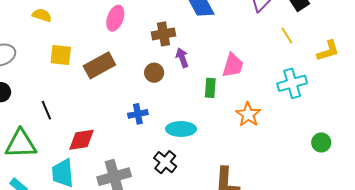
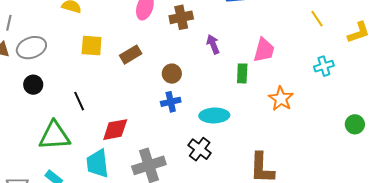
brown cross: (163, 34) -> (181, 17), moved
brown rectangle: (99, 65) -> (131, 55), size x0.7
brown circle: (154, 73) -> (172, 74), moved
cyan cross: (292, 83) -> (324, 66), size x0.7

